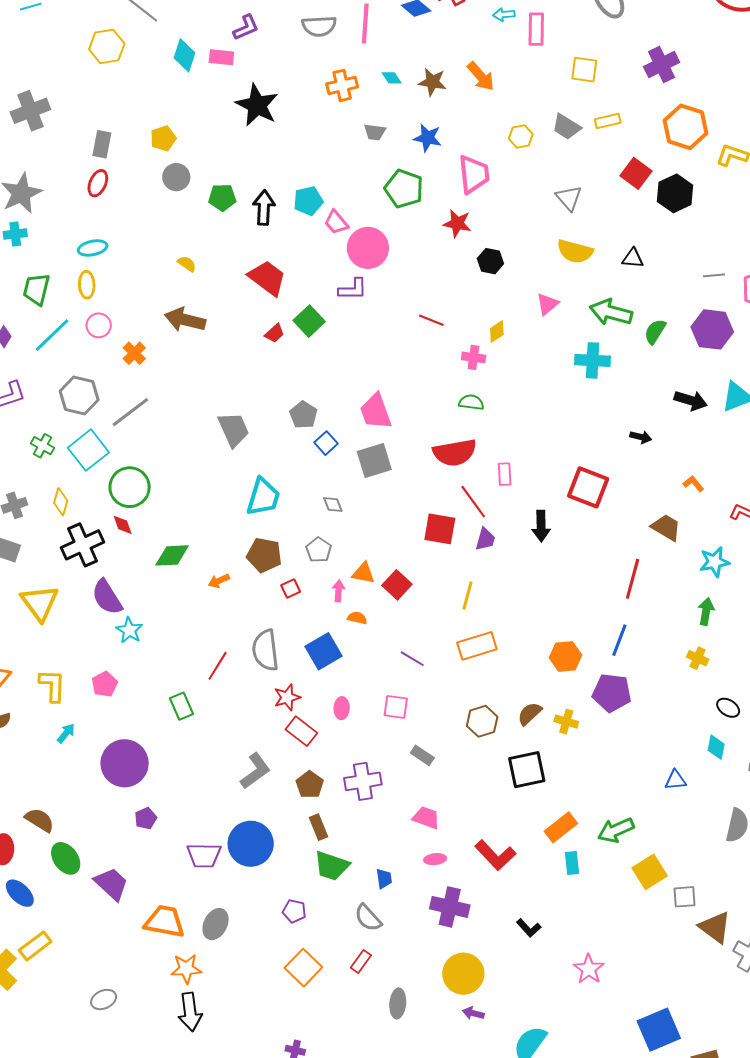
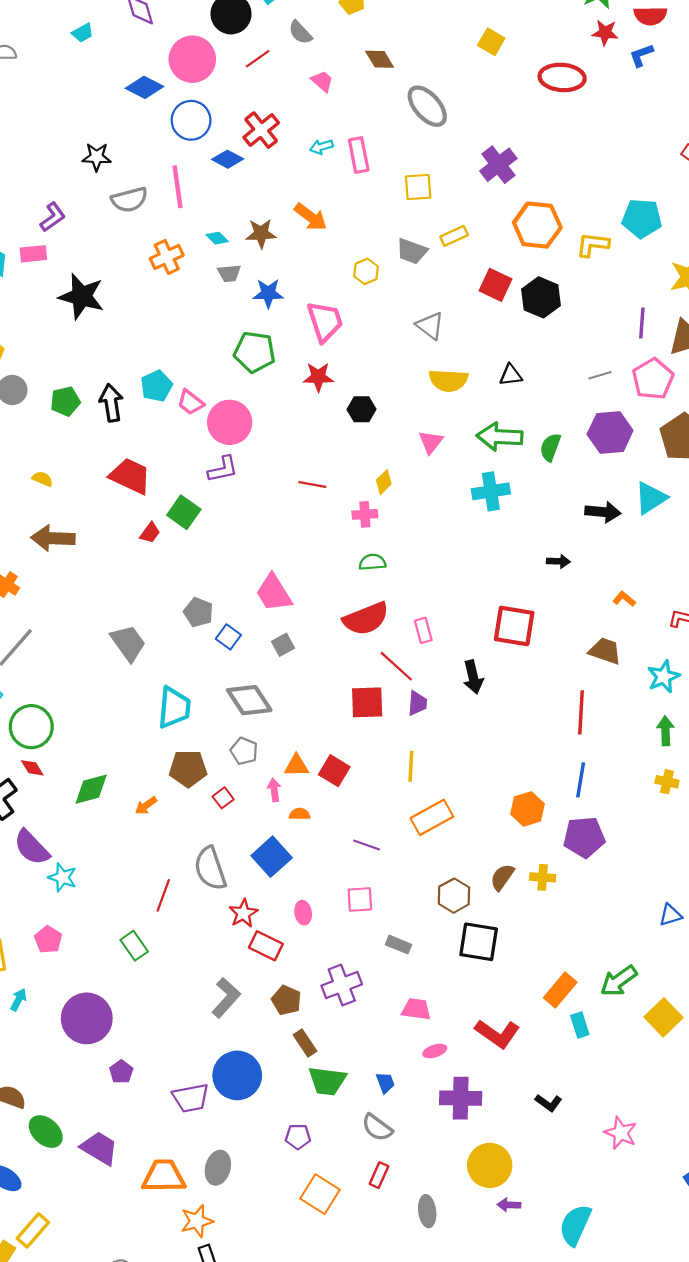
gray trapezoid: (375, 132) -> (229, 273), moved
gray square: (374, 461) -> (283, 645), size x0.6
gray diamond: (333, 504) -> (249, 700), size x2.0
black square: (527, 770) -> (479, 942), moved, turned 33

